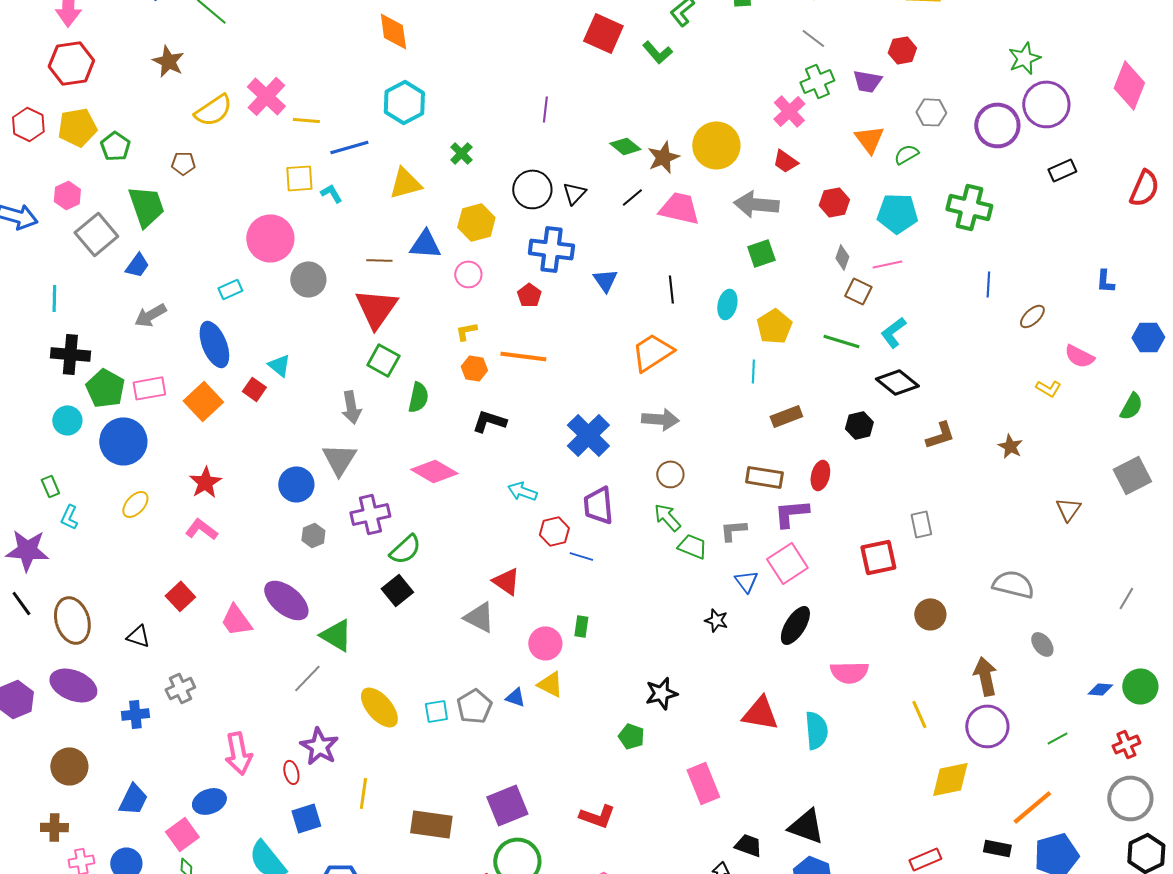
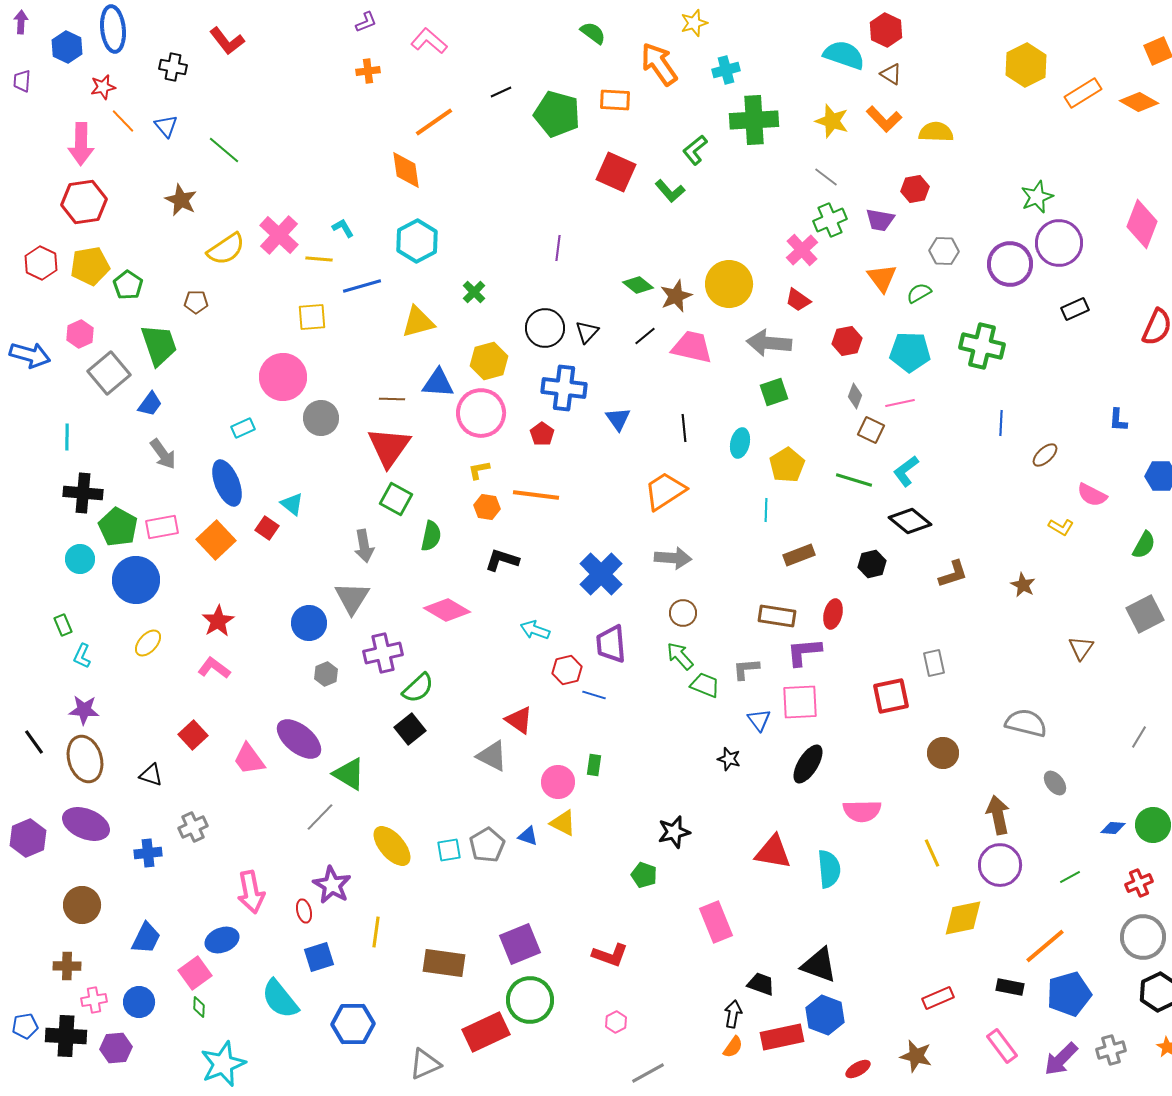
cyan L-shape: (331, 193) -> (343, 228), moved
pink circle: (468, 274) -> (481, 413), size x1.8
gray arrow: (150, 315) -> (163, 454), turned -96
purple star: (27, 550) -> (84, 710), moved, size x0.7
pink square: (787, 563) -> (800, 702), turned 30

